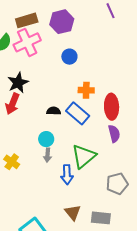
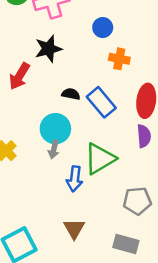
black star: (18, 83) -> (48, 49), moved
orange cross: (86, 90) -> (119, 59), moved
cyan circle: (46, 139) -> (55, 129), size x1.5
gray rectangle: (101, 218) -> (126, 244), moved

